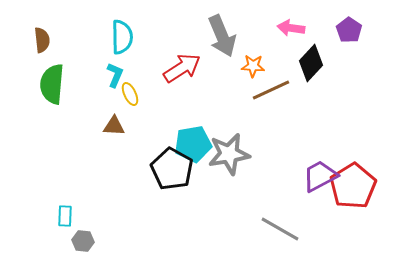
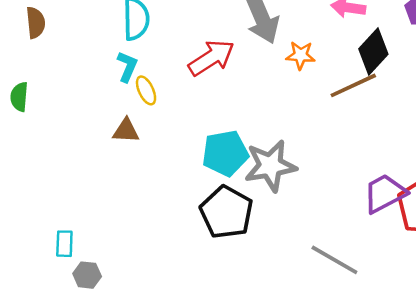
green semicircle: (52, 84) -> (19, 97), moved, size x0.6
brown line: (271, 90) -> (353, 85), moved
black pentagon: (172, 169) -> (226, 212), moved

